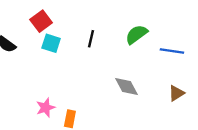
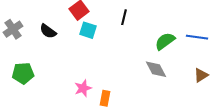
green semicircle: (136, 34) -> (165, 41), moved
black line: (91, 39) -> (124, 17), moved

